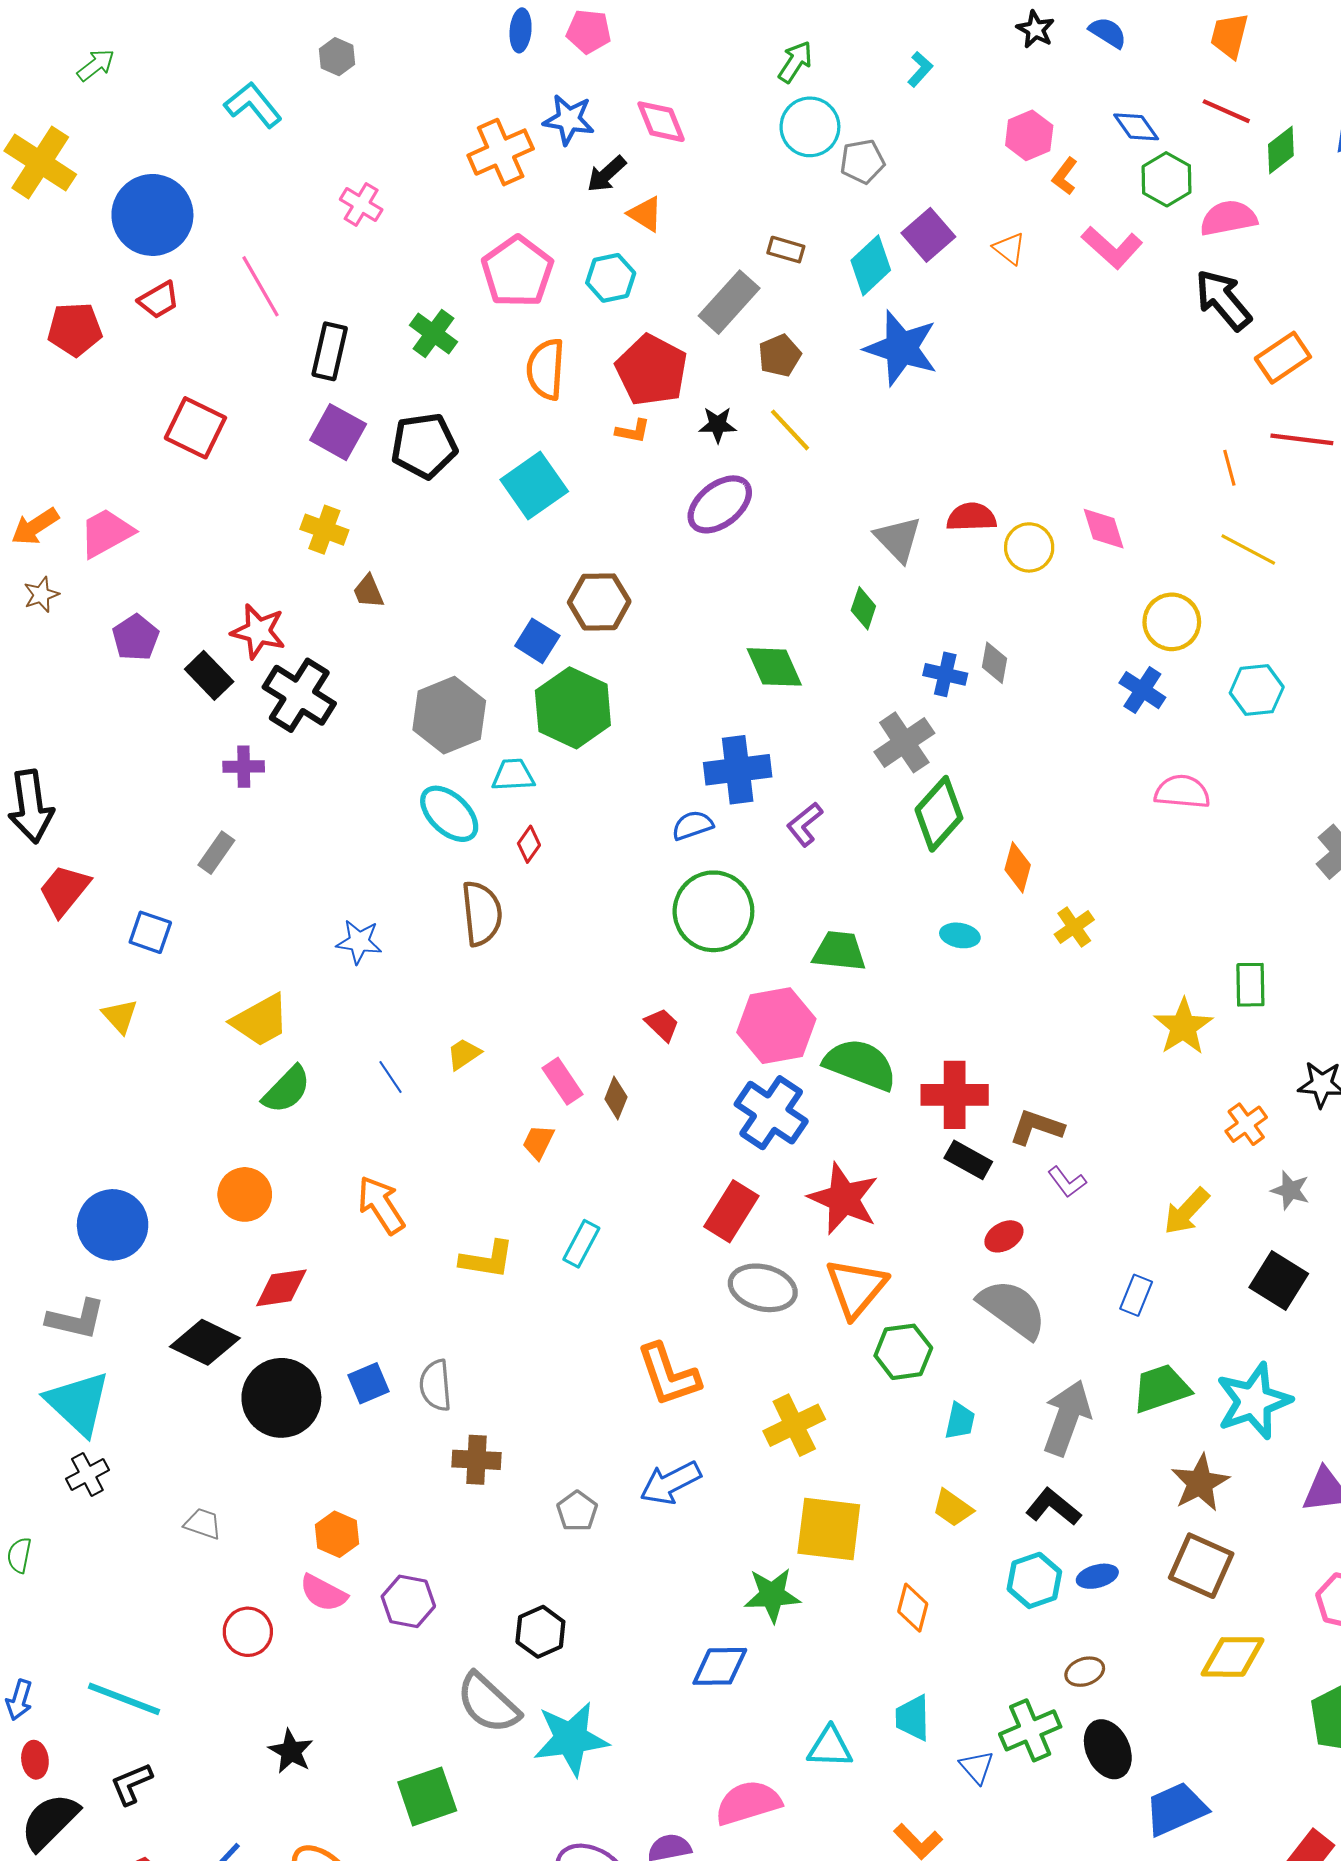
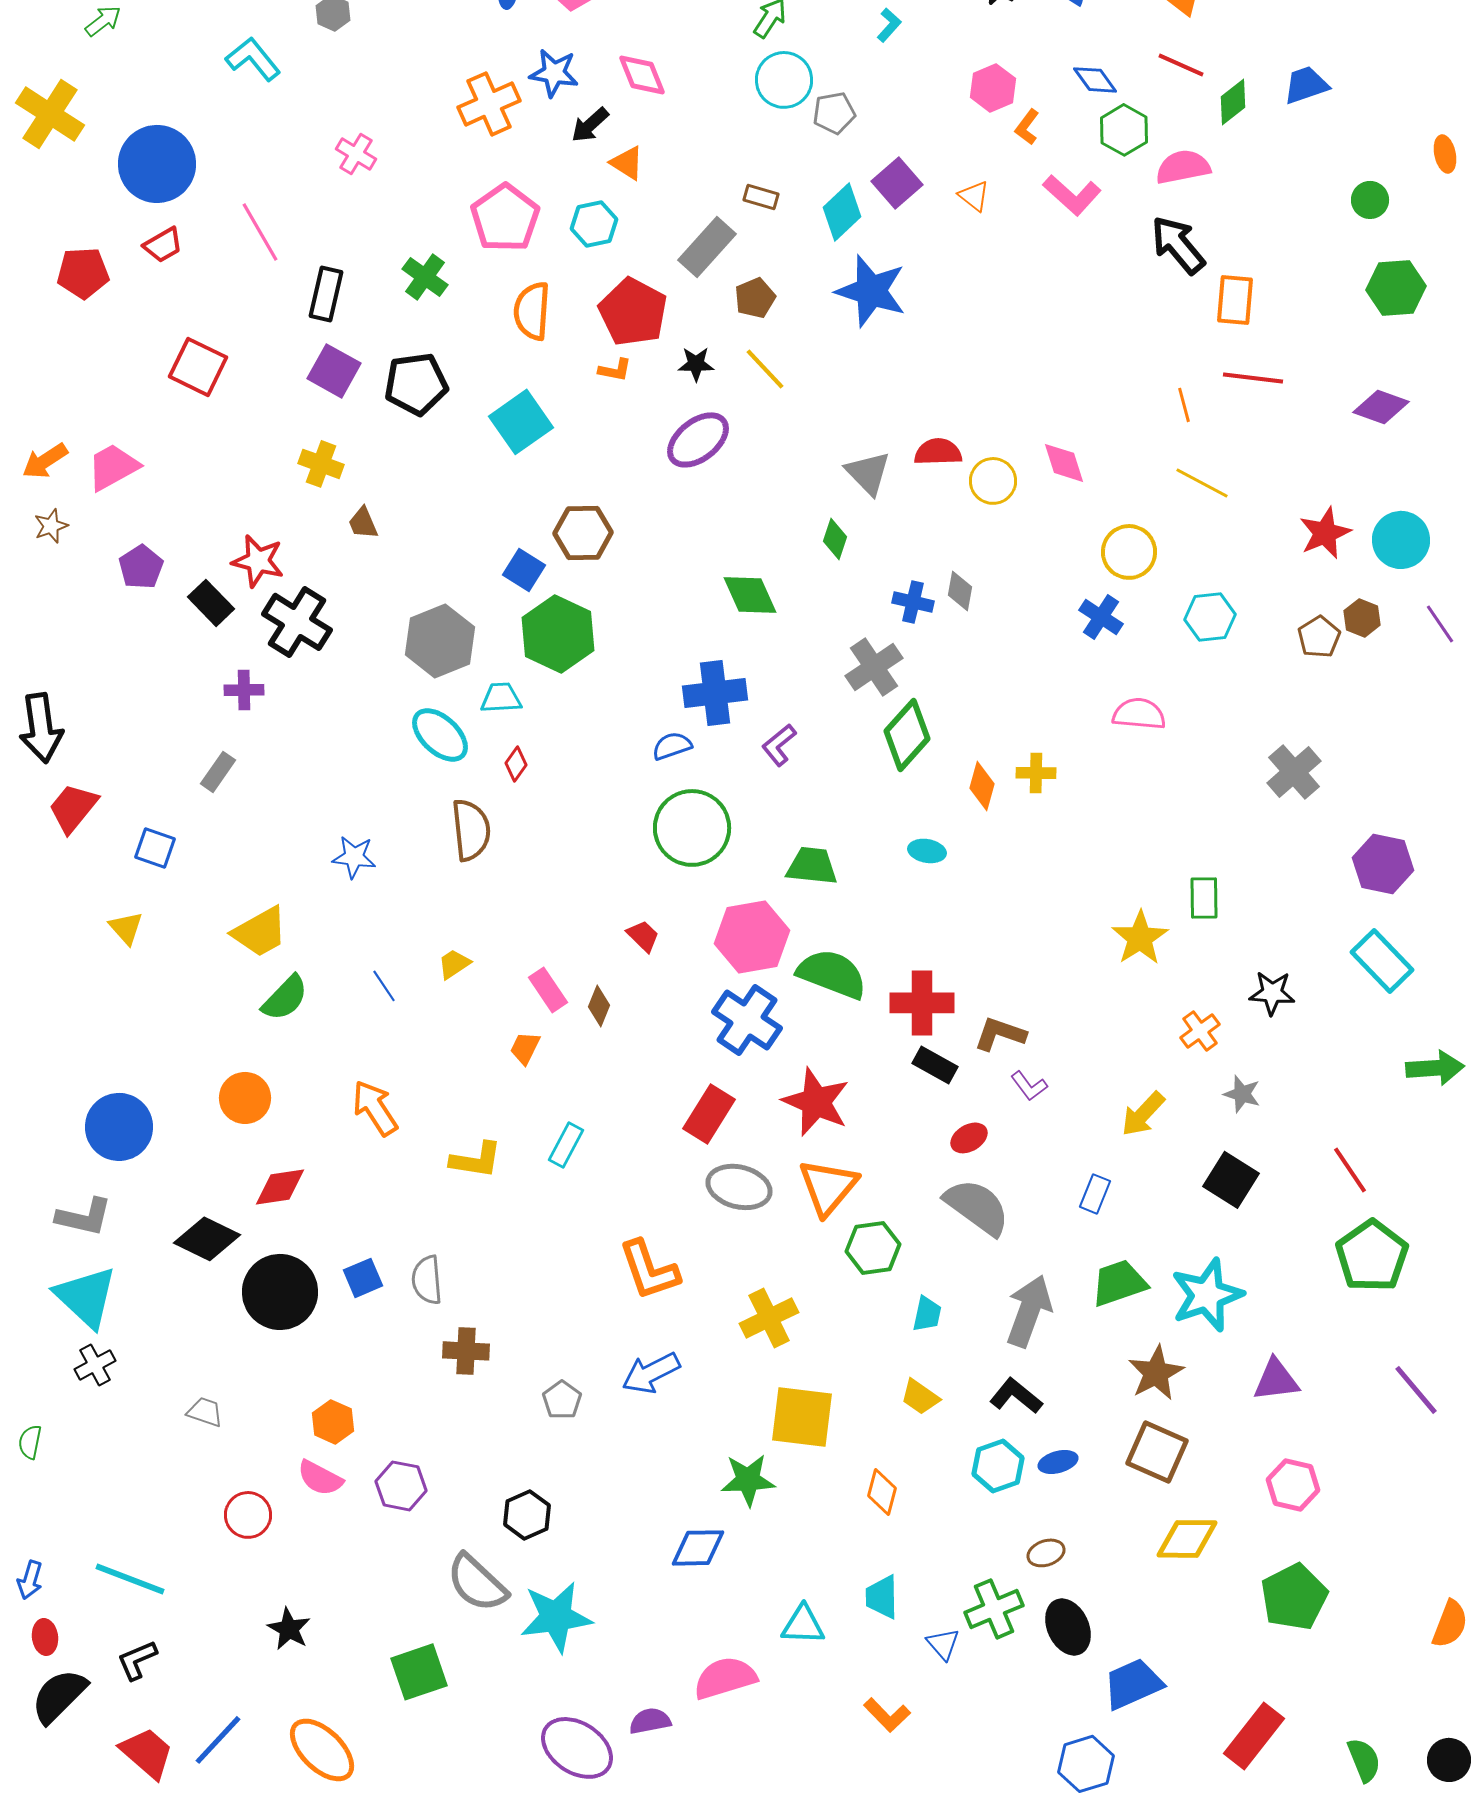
orange rectangle: (1283, 358) -> (1235, 300), turned -51
yellow cross: (1074, 927) -> (1036, 773), moved, turned 36

